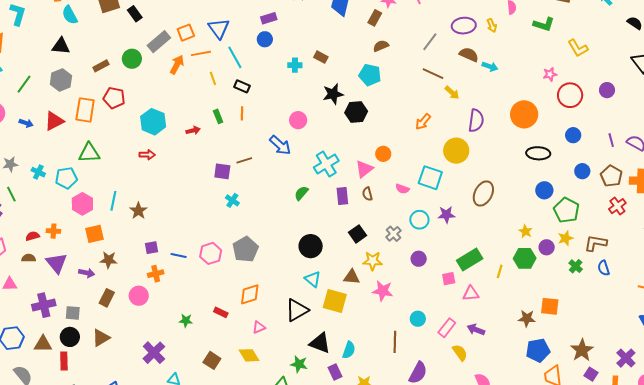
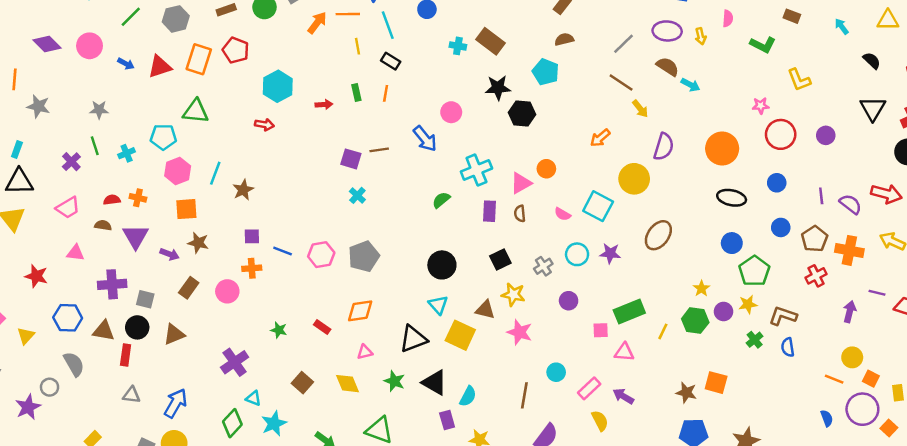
brown rectangle: (321, 57) -> (490, 41), size x1.6
cyan cross: (38, 172) -> (127, 153), moved, turned 32
green star: (299, 364) -> (394, 381), moved

